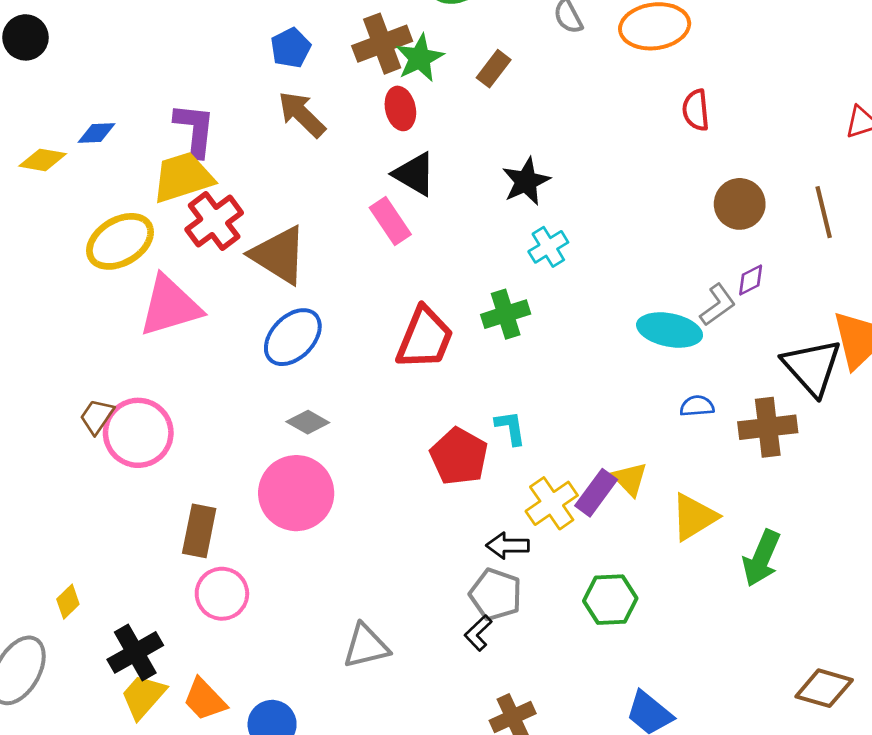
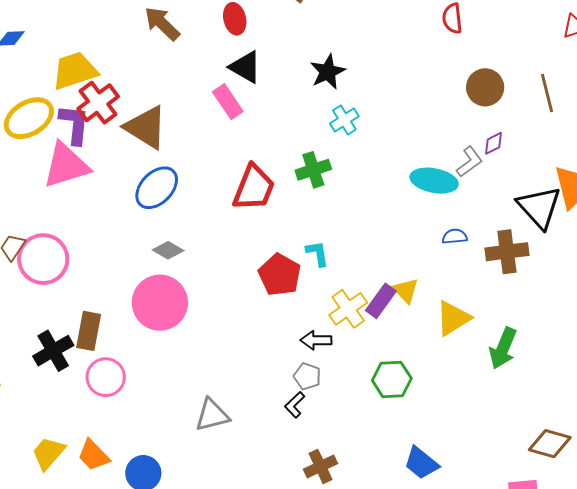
purple L-shape: (195, 130) -> (74, 124), moved
gray pentagon: (496, 595) -> (307, 376), size x0.7
black cross: (135, 652) -> (53, 351), moved

